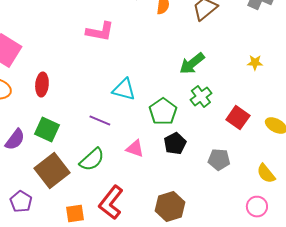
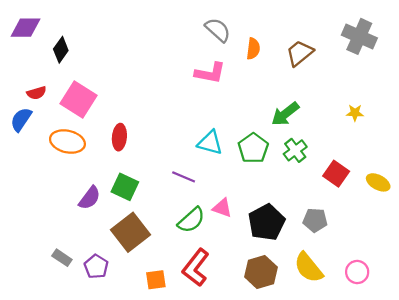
pink L-shape: (100, 32) -> (210, 73), moved
green pentagon: (163, 112) -> (253, 148), moved
black pentagon: (175, 144) -> (266, 222), moved, size x1.5
green semicircle: (92, 160) -> (191, 220), moved
yellow semicircle: (266, 174) -> (308, 268), moved, size x1.4

